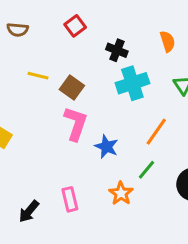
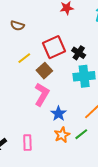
red square: (75, 26) -> (54, 47), moved, size x1.6
yellow line: (38, 76) -> (24, 58), turned -64
orange star: (121, 193) -> (62, 135), moved

